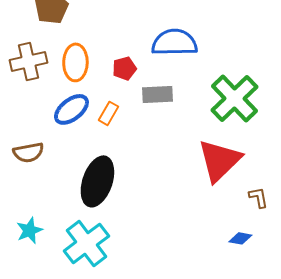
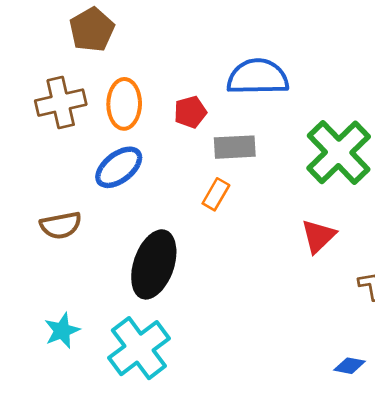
orange rectangle: (108, 113) -> (216, 194), moved
red triangle: (219, 160) -> (318, 236), size x0.6
blue diamond: (240, 238) -> (349, 366), moved

